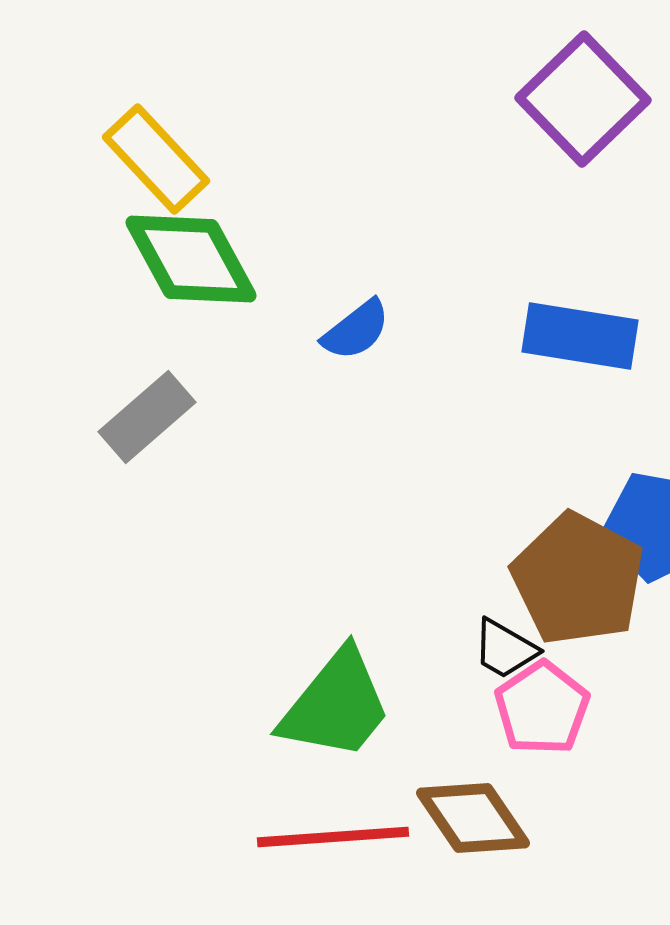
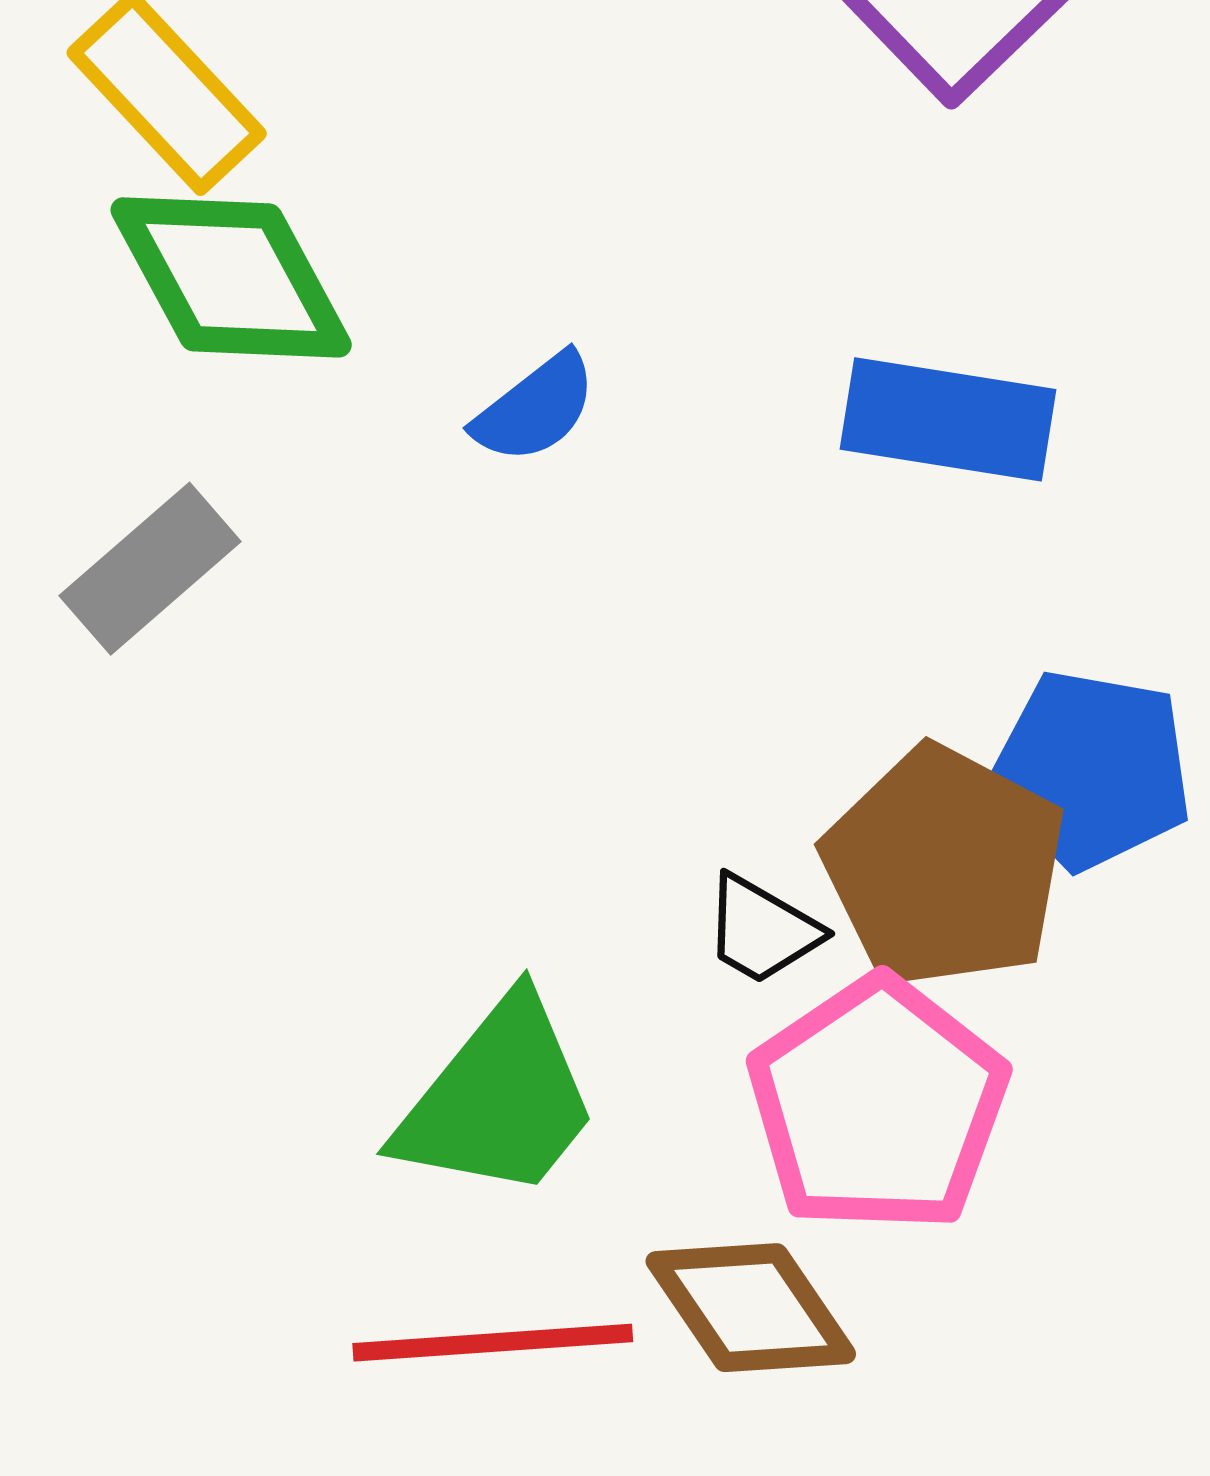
black trapezoid: (505, 649) -> (762, 930), moved
pink pentagon: (542, 708) -> (878, 1105), size x1.5

